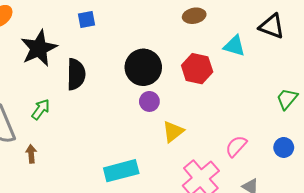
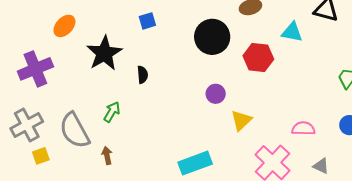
black circle: (143, 67) -> (212, 37), moved
black semicircle: (76, 74) -> (142, 75), size x0.6
pink semicircle: (236, 146) -> (303, 129), turned 55

